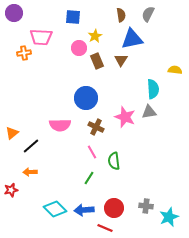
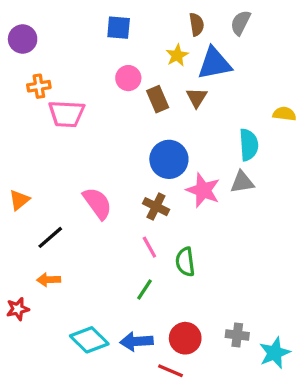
purple circle: (14, 13) -> (23, 39), moved
yellow star: (95, 36) -> (177, 55), moved
pink trapezoid: (41, 37) -> (67, 114), moved
blue circle: (86, 98) -> (169, 159), moved
pink semicircle: (60, 125) -> (97, 203), turned -125
orange triangle: (12, 133) -> (19, 200), moved

